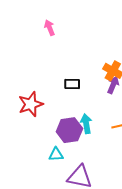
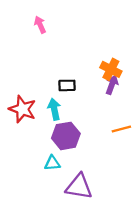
red star: (31, 104) -> (22, 109), turned -30
cyan arrow: (86, 124) -> (54, 109), moved

